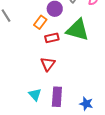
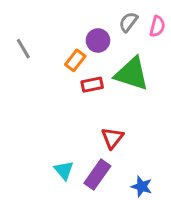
red triangle: (48, 64) -> (112, 138), moved
purple rectangle: (57, 97) -> (97, 175), turned 30

